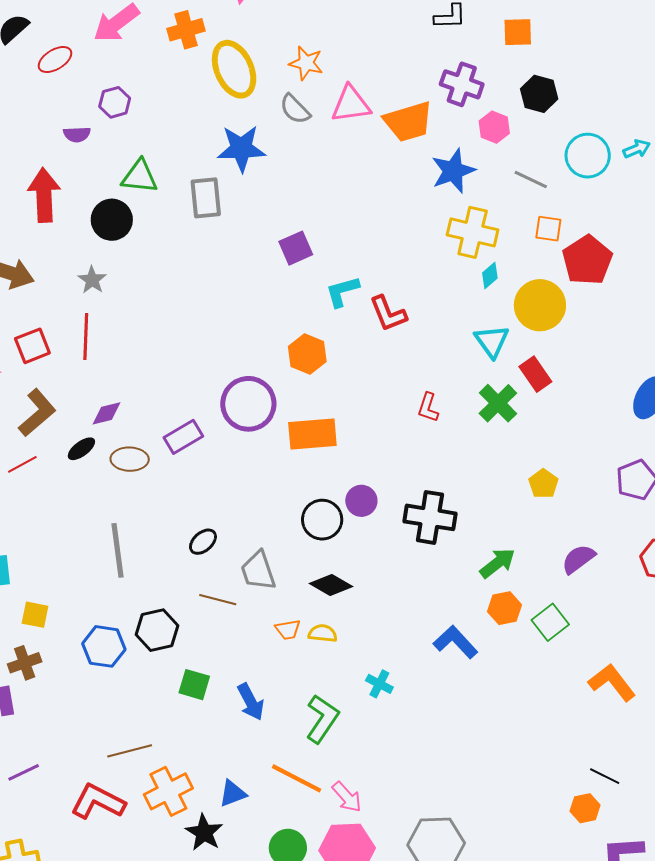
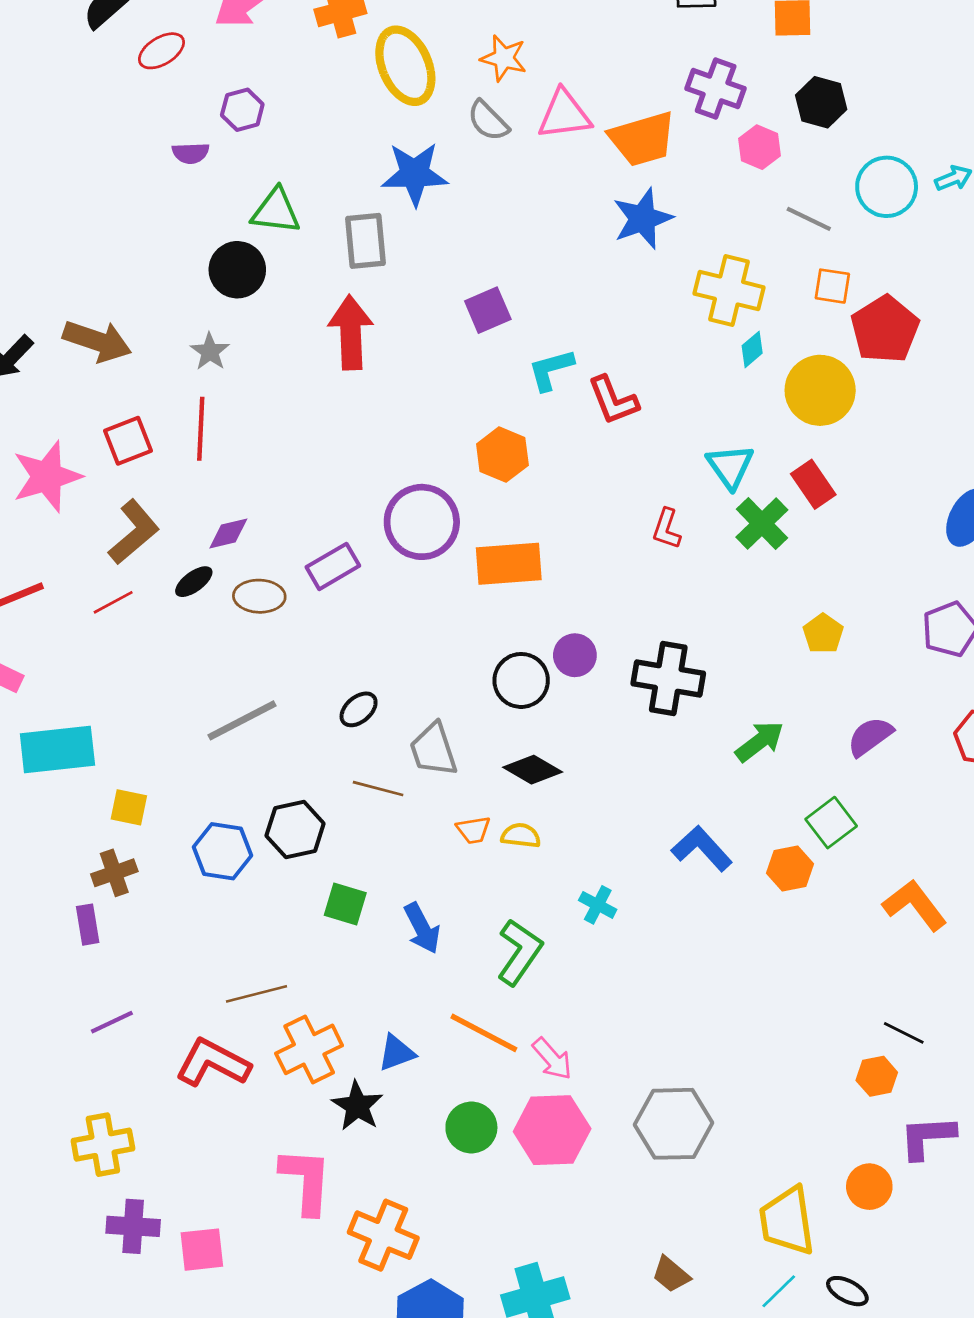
blue star: (453, 171) -> (643, 219), moved
red arrow: (44, 195) -> (351, 332), moved
cyan triangle: (492, 341) -> (730, 466), moved
gray line: (118, 550) -> (242, 720), turned 70
orange hexagon: (505, 608) -> (790, 869), moved

